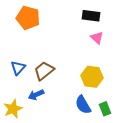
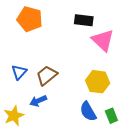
black rectangle: (91, 16) -> (84, 20), moved
pink triangle: (97, 38) -> (103, 40), size x1.6

